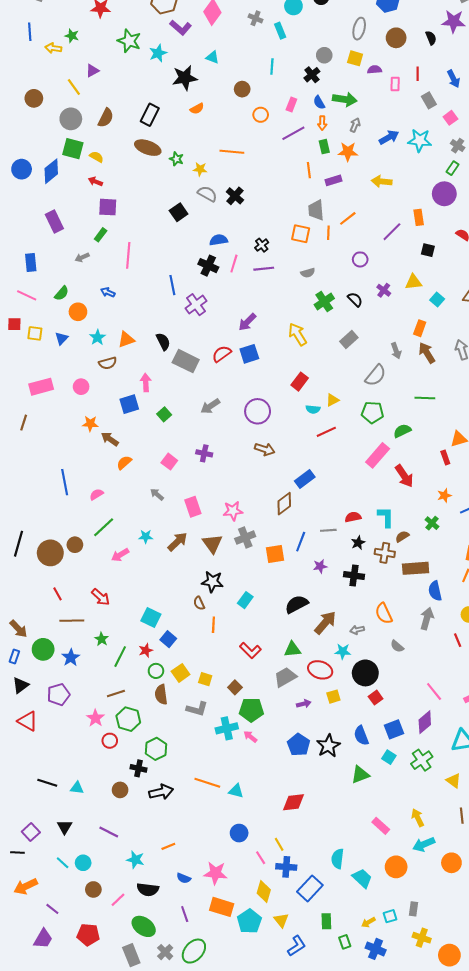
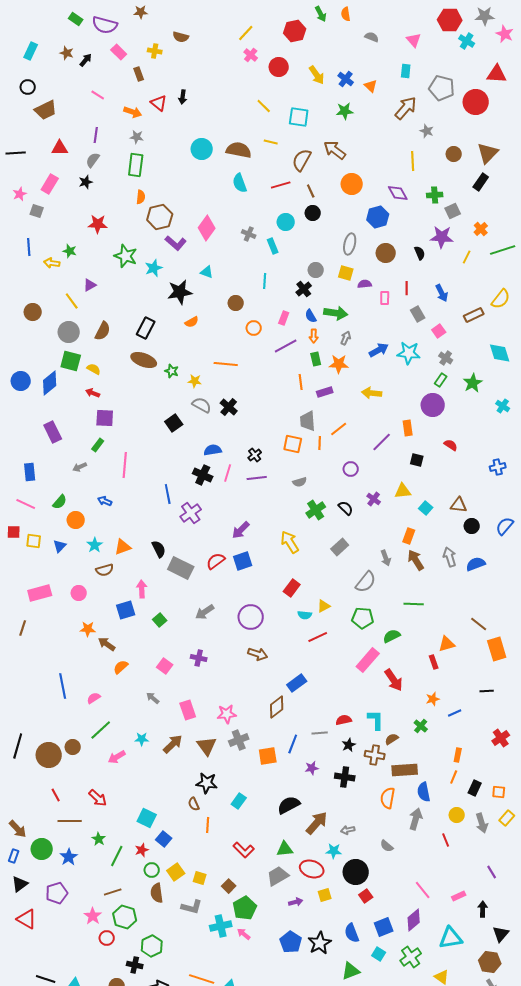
orange semicircle: (384, 613) -> (388, 798), moved, turned 35
green pentagon: (251, 710) -> (245, 908), turned -30

